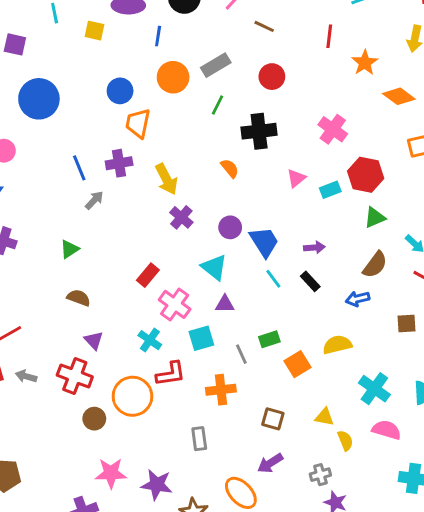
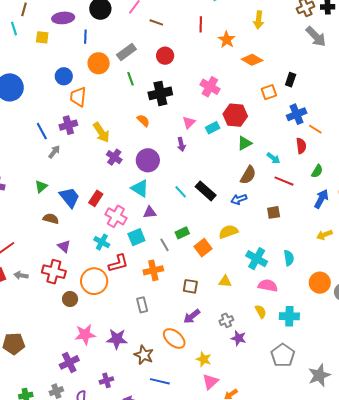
green line: (218, 105) -> (130, 79), turned -40
purple circle: (230, 227) -> (148, 160), size x1.5
blue trapezoid: (264, 242) -> (70, 197), moved
purple arrow: (314, 247) -> (181, 144), moved, turned 88
black rectangle: (310, 281) -> (206, 191), size x1.5
yellow semicircle: (345, 441) -> (261, 311), moved

